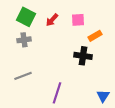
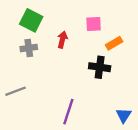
red arrow: (52, 20) -> (62, 40), moved, turned 152
gray line: (23, 76) -> (16, 91), moved

